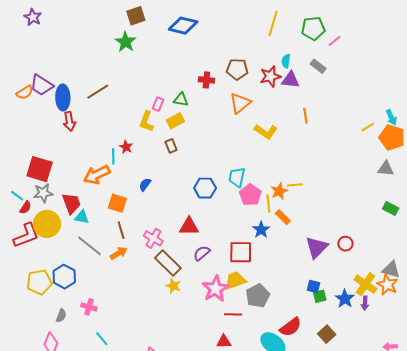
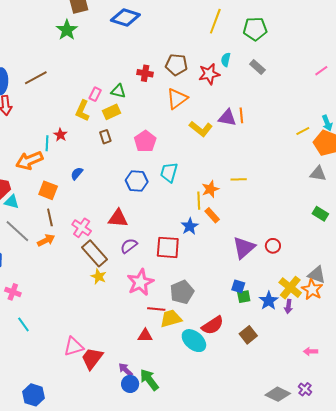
pink line: (335, 41) -> (321, 71), moved
purple triangle: (290, 80) -> (227, 118), moved
yellow line: (295, 185) -> (239, 179), moved
pink pentagon: (250, 195) -> (145, 141), moved
yellow trapezoid: (235, 280) -> (171, 319), moved

